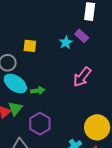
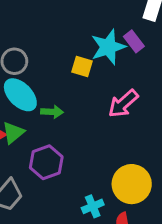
cyan star: (66, 43) -> (108, 47), size x1.6
yellow square: (30, 46) -> (82, 66), moved

